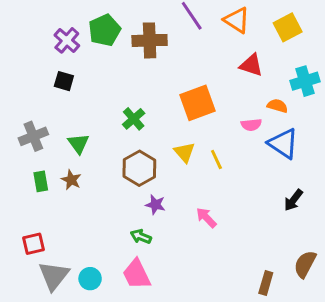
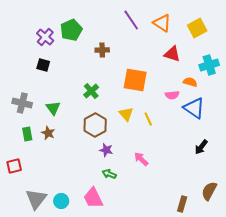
brown cross: (150, 40) -> (102, 50), moved, size x0.6
orange square: (198, 103) -> (135, 80), turned 30
gray cross: (33, 136) -> (22, 103), turned 36
green arrow: (141, 237) -> (109, 174), moved
red square: (33, 244) -> (14, 166), moved

